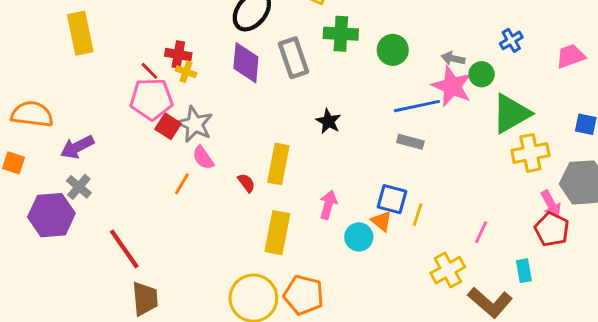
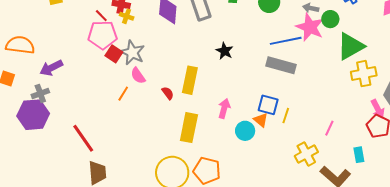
gray rectangle: (410, 142) -> (281, 65), size x1.6
gray cross: (79, 187) -> (40, 94), moved, turned 30

